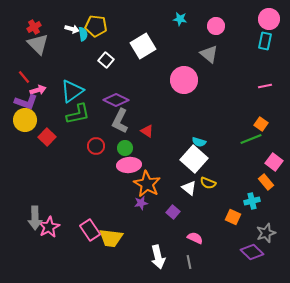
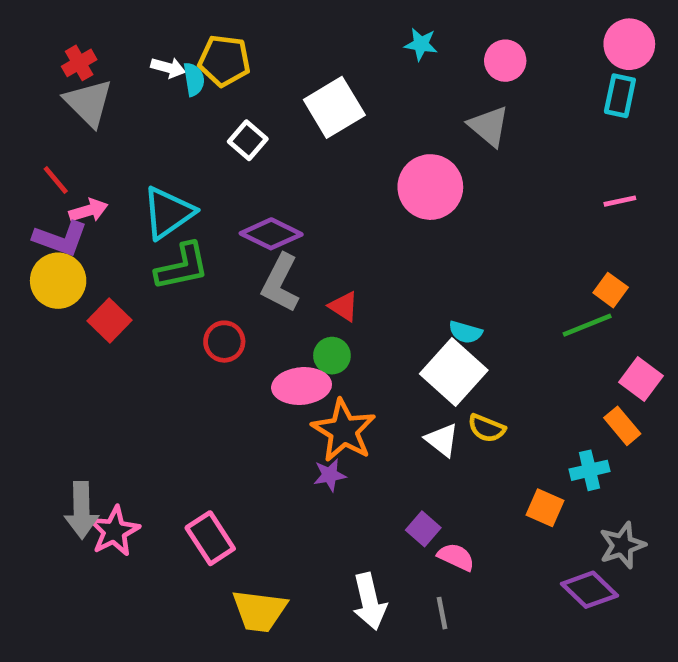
green circle: (125, 148) -> (332, 356), moved
purple square: (173, 212) -> (423, 529), moved
yellow trapezoid: (111, 238) -> (259, 611), moved

